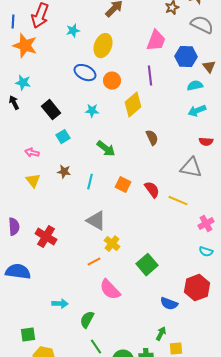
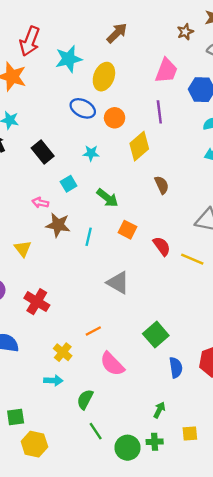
cyan star: (73, 31) -> (69, 59), size x1.6
cyan square: (63, 137) -> (69, 184), moved
pink arrow: (32, 153) -> (40, 203), moved
brown star: (64, 172) -> (58, 225), size x1.5
yellow triangle: (33, 181) -> (23, 249), moved
orange square: (123, 185) -> (127, 230), moved
gray triangle: (96, 221) -> (118, 283), moved
yellow cross: (112, 244) -> (63, 352), moved
blue semicircle: (169, 304) -> (176, 368), moved, turned -120
green arrow: (161, 334) -> (159, 410), moved

